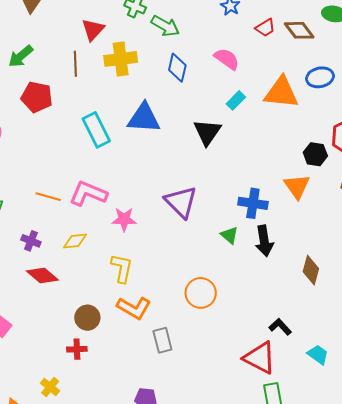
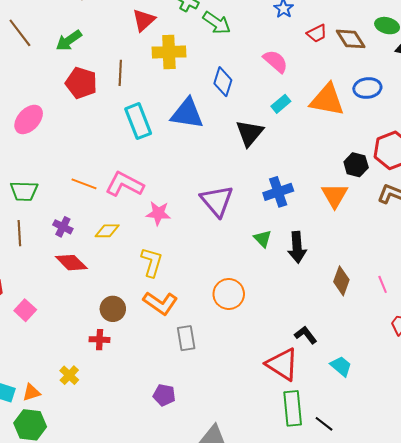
brown line: (75, 64) -> (120, 73), moved
blue diamond: (177, 68) -> (223, 82), moved
blue cross: (253, 203) -> (278, 192), moved, turned -32

